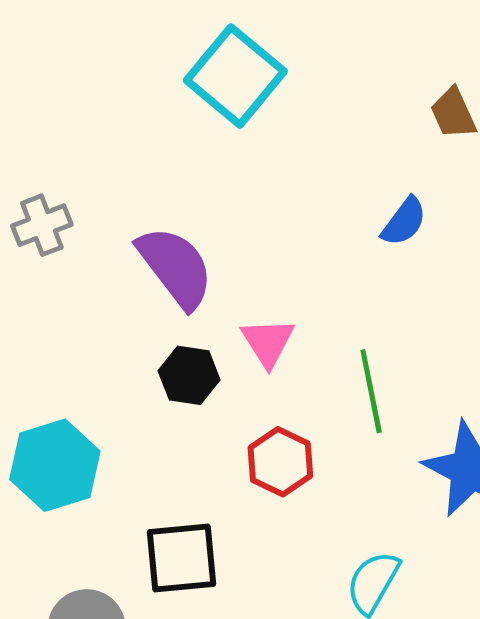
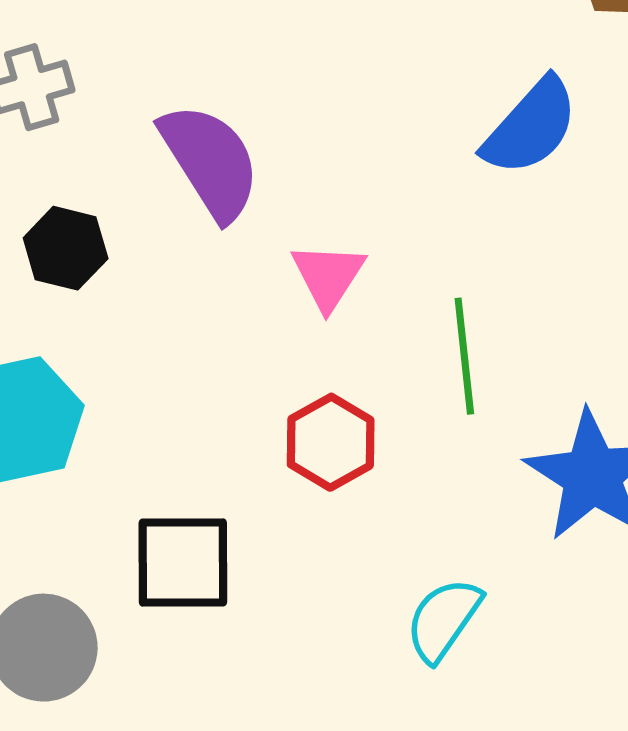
blue semicircle: (404, 222) -> (531, 127), size x1.5
black hexagon: (189, 375) -> (66, 248), moved

